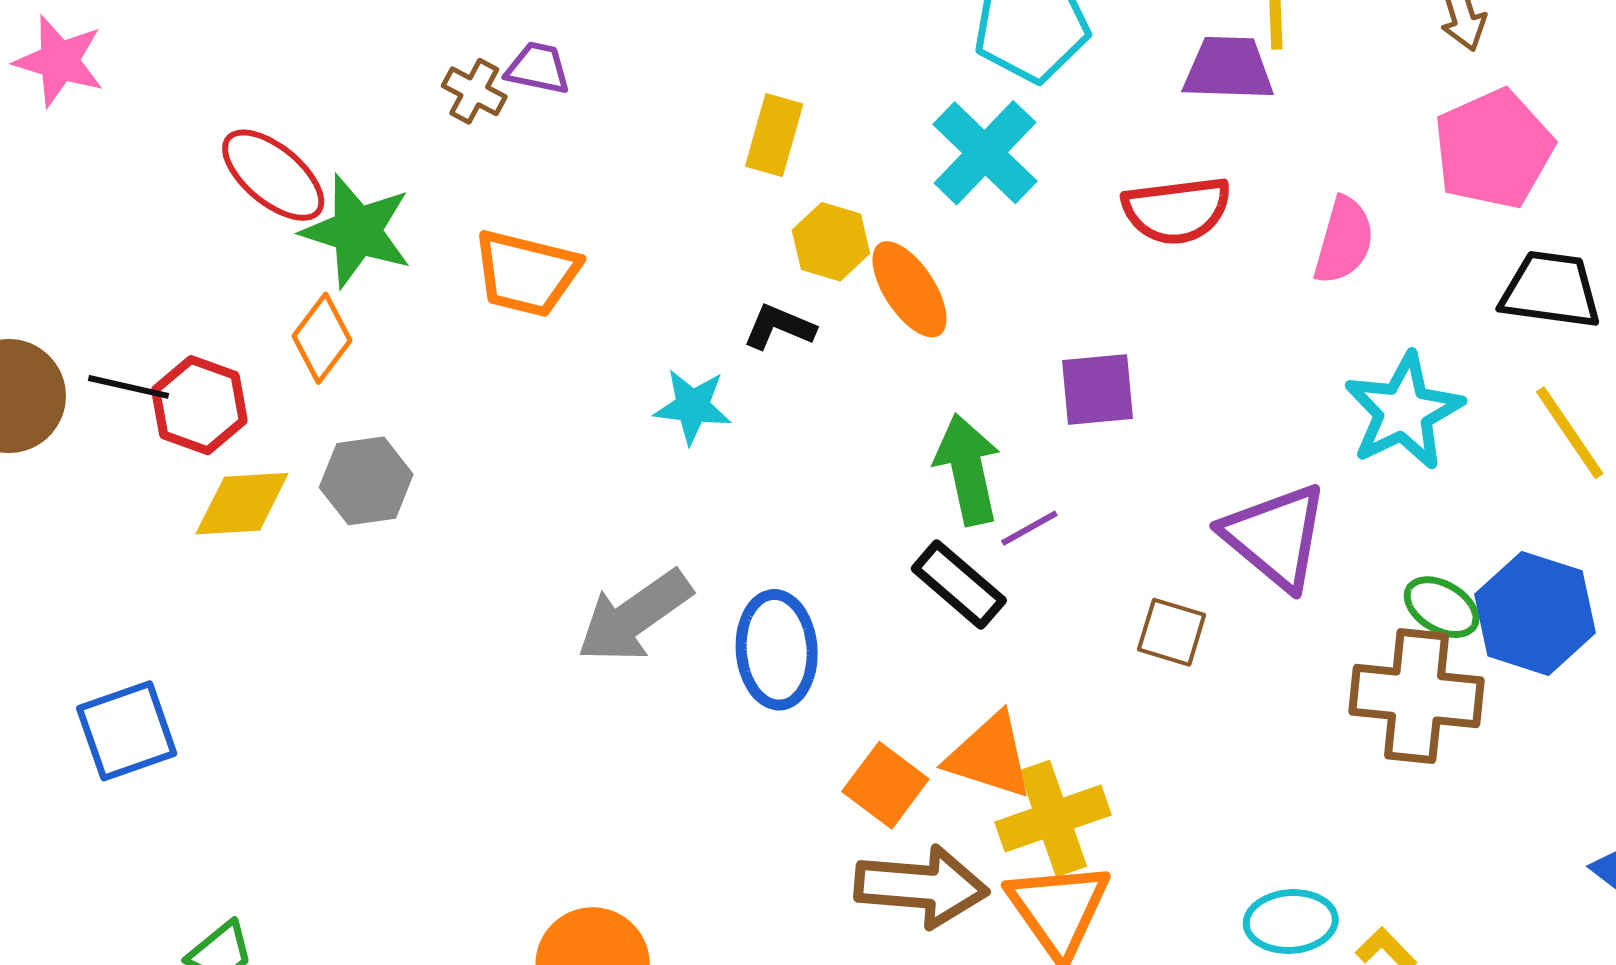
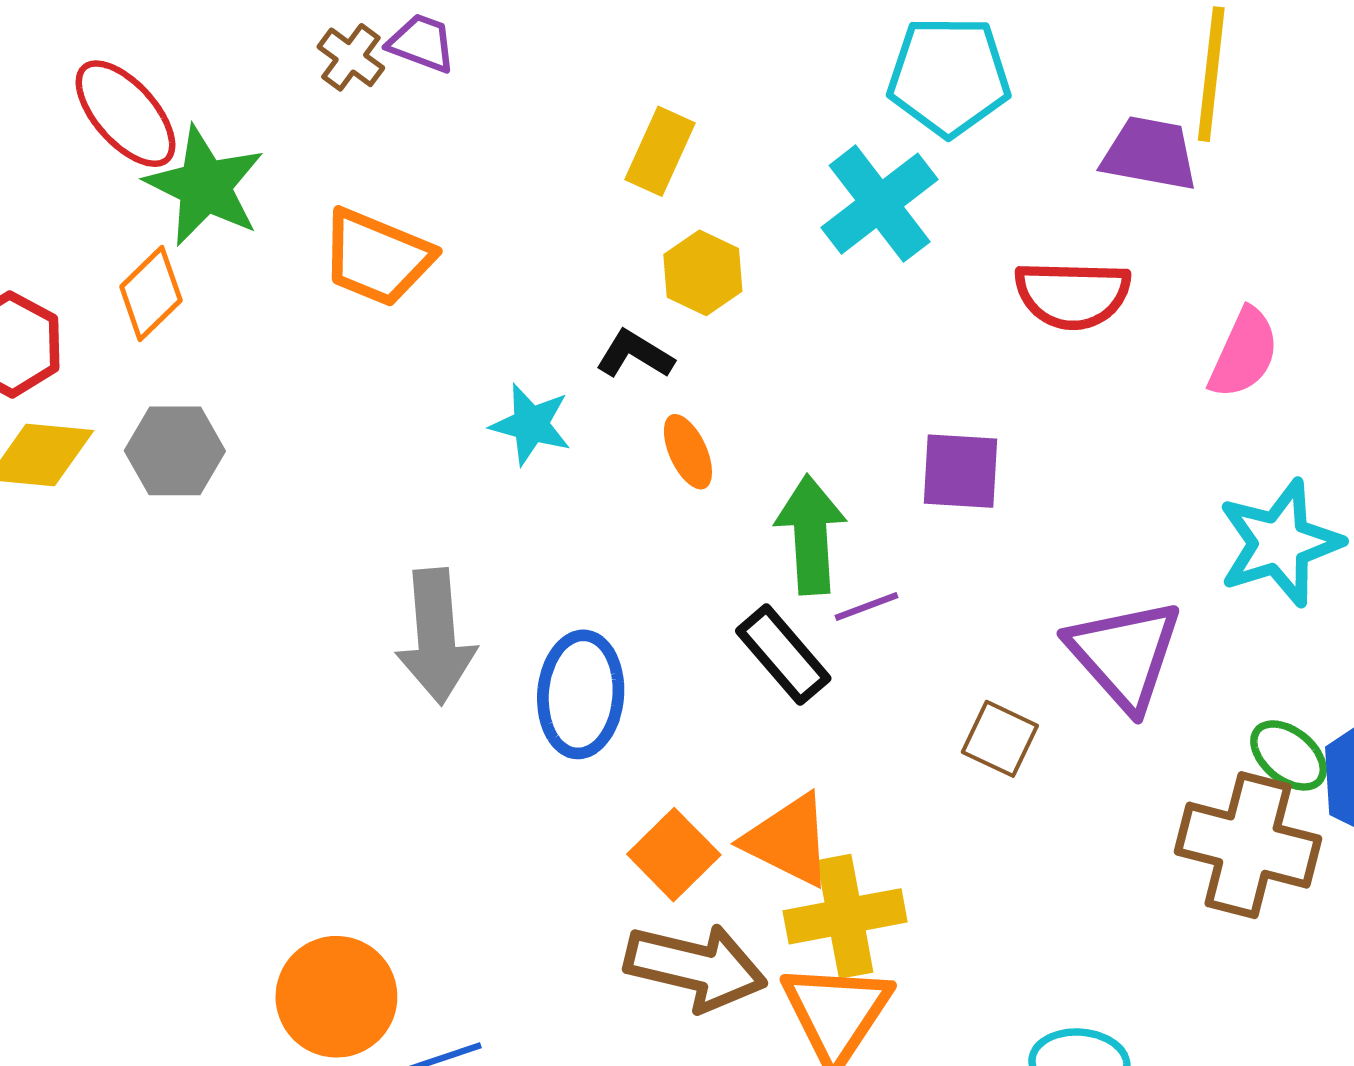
orange ellipse: (909, 289) -> (688, 452), moved, size x0.7
gray arrow: (634, 616) -> (436, 636), turned -68

